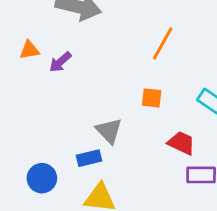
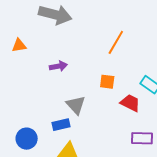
purple arrow: (60, 62) -> (58, 66), moved, turned -150
red trapezoid: (181, 143) -> (130, 103), moved

